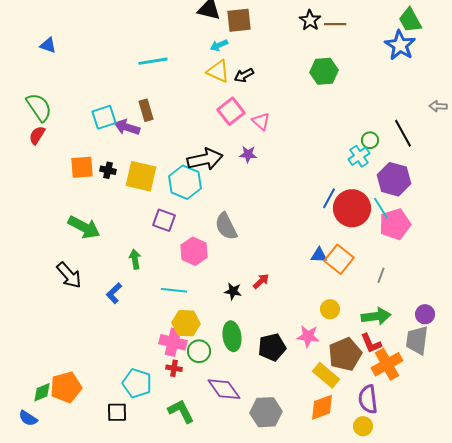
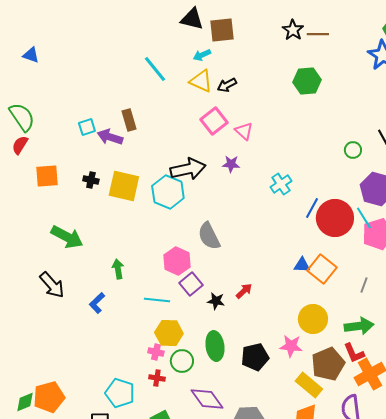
cyan line: (153, 61) -> (155, 69), moved, turned 60
cyan square: (104, 117) -> (87, 127), size x0.7
cyan cross: (359, 156) -> (281, 184), moved
orange square: (82, 167) -> (47, 176), moved
purple square: (164, 220) -> (191, 284), moved, turned 30
yellow circle: (330, 309) -> (313, 319), size x1.5
pink cross: (173, 342) -> (156, 352), size x0.6

